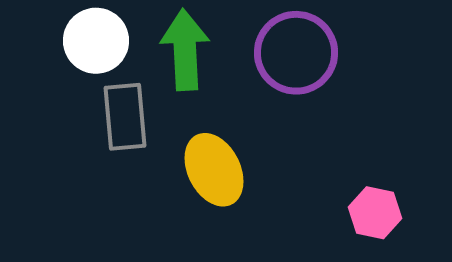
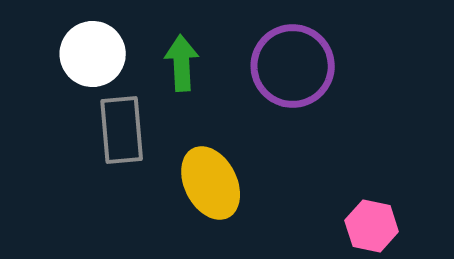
green arrow: (185, 50) -> (182, 63), size x0.7

